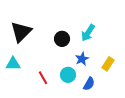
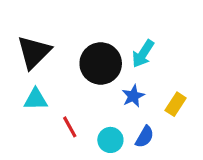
black circle: (62, 39) -> (101, 63), size x1.6
cyan triangle: (13, 64) -> (36, 99), moved
cyan circle: (68, 75) -> (110, 140), moved

